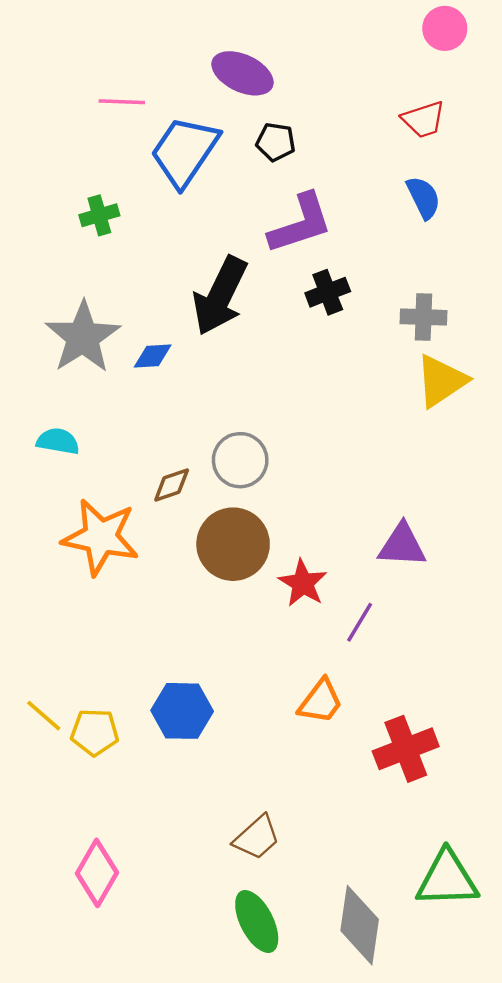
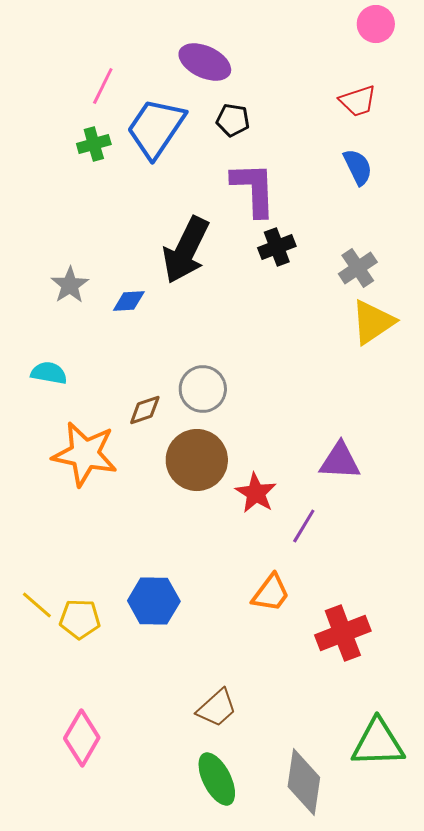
pink line: (122, 102) -> (103, 86), turned -66
green cross: (99, 215) -> (94, 144), moved
purple L-shape: (300, 224) -> (254, 189), turned -74
gray cross: (423, 317) -> (358, 268), turned -36
gray star: (83, 337) -> (70, 285), size x0.6

